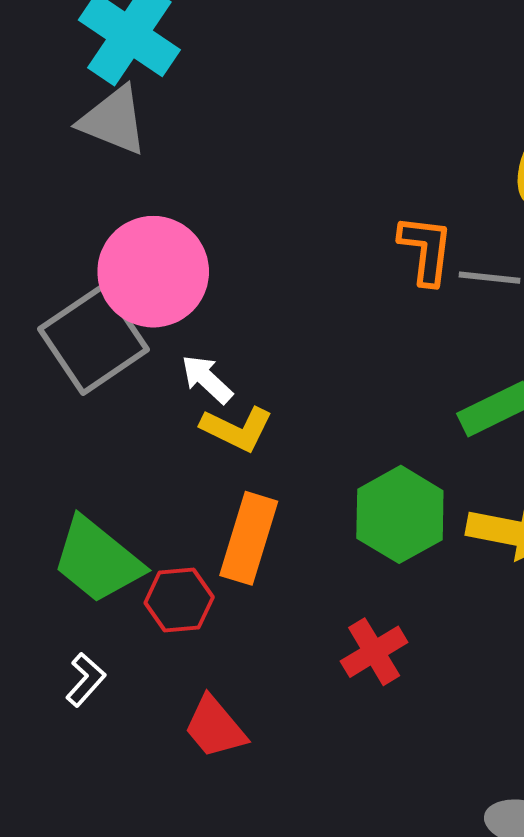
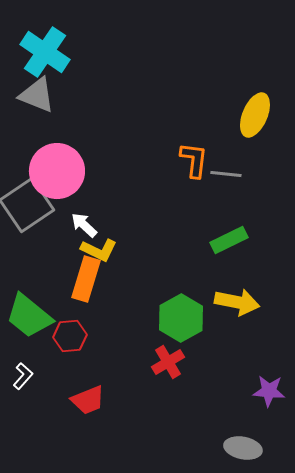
green hexagon: (400, 514) -> (181, 318), moved
orange rectangle: (249, 538) -> (86, 279), moved
red trapezoid: (215, 727) -> (88, 400), turned -72

